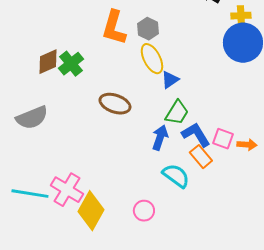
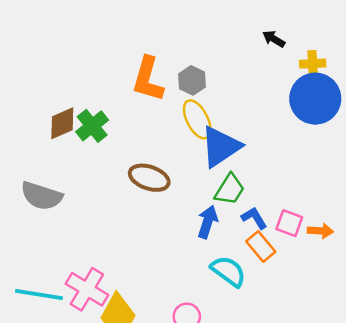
blue triangle: (170, 80) -> (221, 147), size x1.8
gray semicircle: (32, 118) -> (42, 196), turned 40
blue L-shape: (196, 135) -> (254, 218), size x0.7

